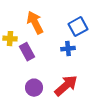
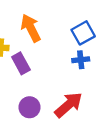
blue cross: (68, 49) -> (81, 60), moved

